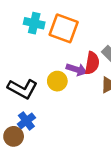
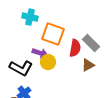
orange square: (64, 28) -> (53, 34), moved
purple arrow: (77, 69) -> (40, 53), moved

